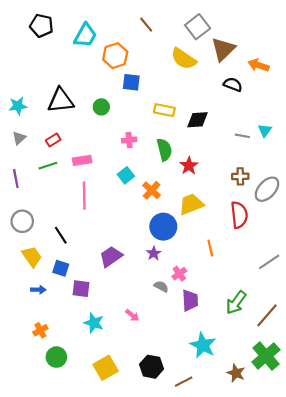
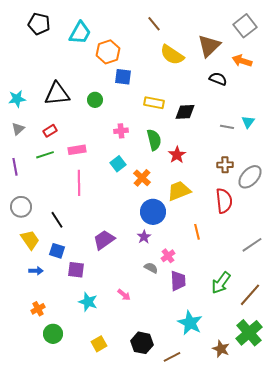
brown line: (146, 25) -> (154, 24), moved
gray square: (198, 27) -> (245, 26), moved
yellow square: (106, 368) -> (99, 344), size x0.7

